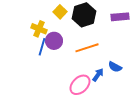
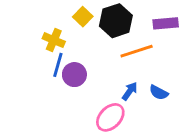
purple circle: (54, 41) -> (74, 75), moved
orange line: (87, 48) -> (137, 51), moved
blue arrow: (98, 75) -> (130, 91), moved

